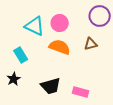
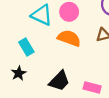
black trapezoid: (51, 86) -> (59, 81), turned -30

